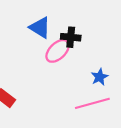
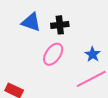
pink ellipse: (58, 51) -> (53, 54), moved

